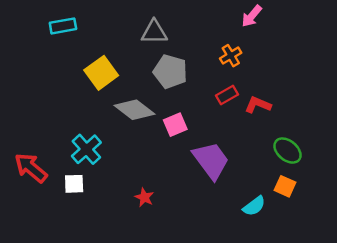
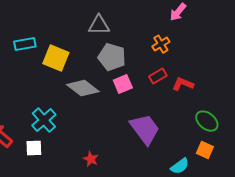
cyan rectangle: (63, 26) -> (25, 44), moved
yellow square: (101, 73) -> (56, 58), turned -32
pink square: (175, 125) -> (123, 84), moved

